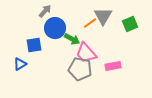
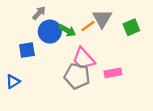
green arrow: (72, 39) -> (67, 30), moved
blue triangle: (20, 64) -> (13, 82), moved

